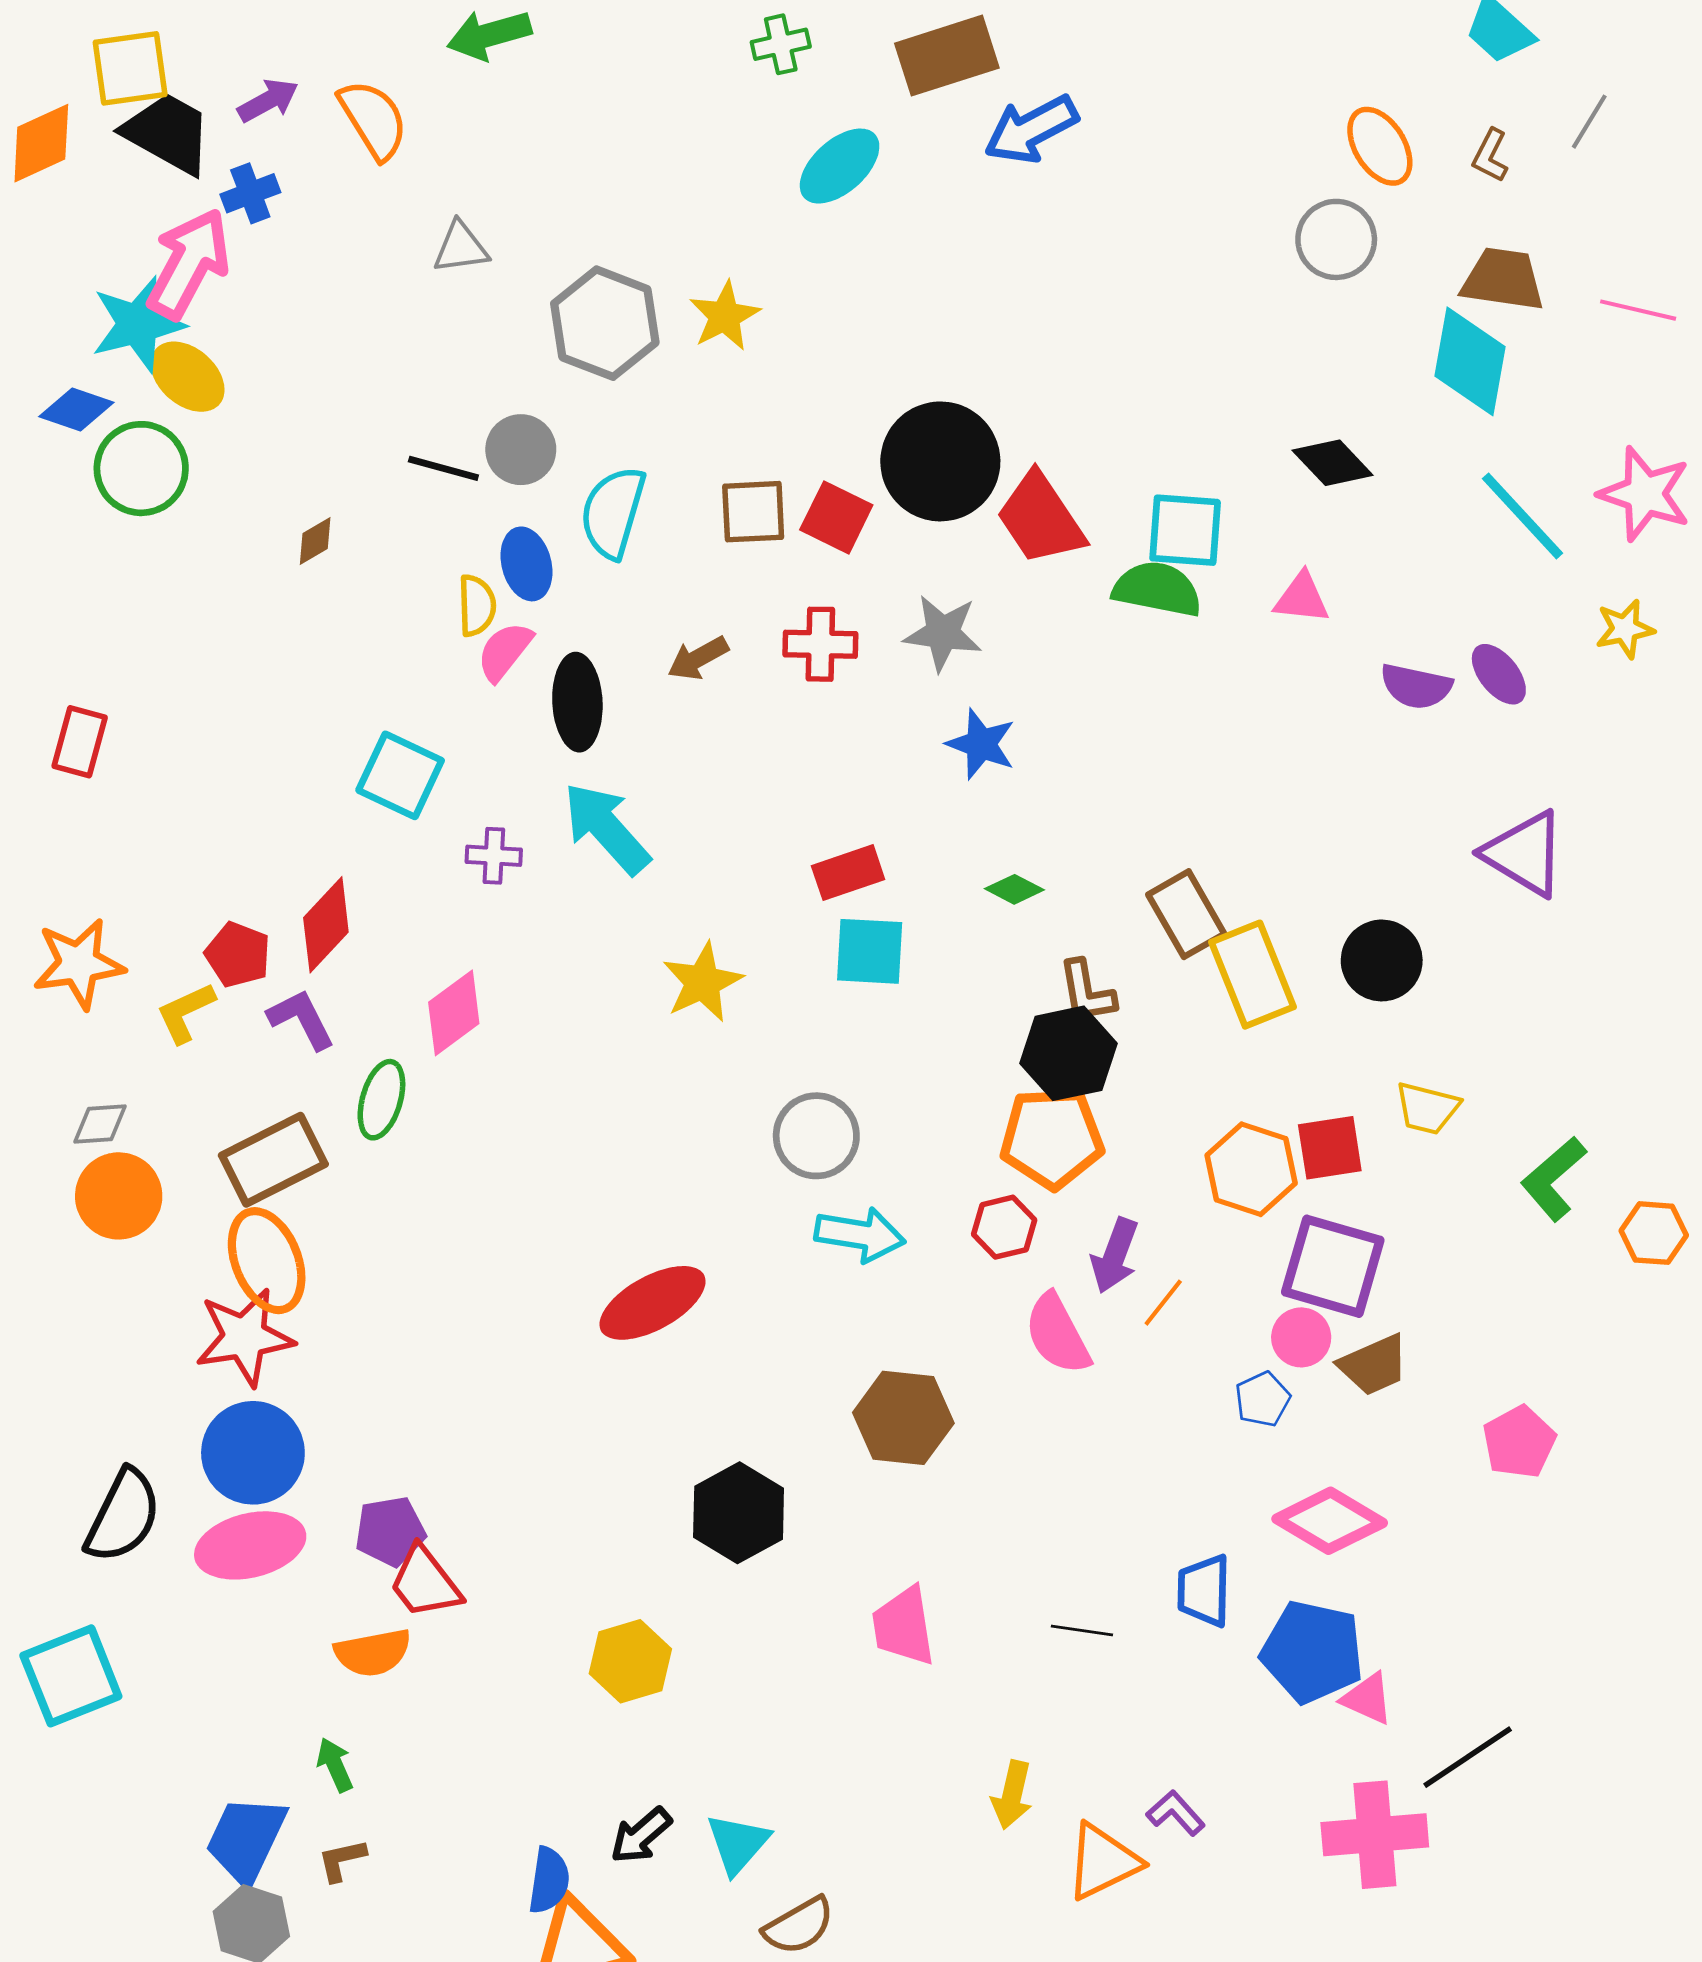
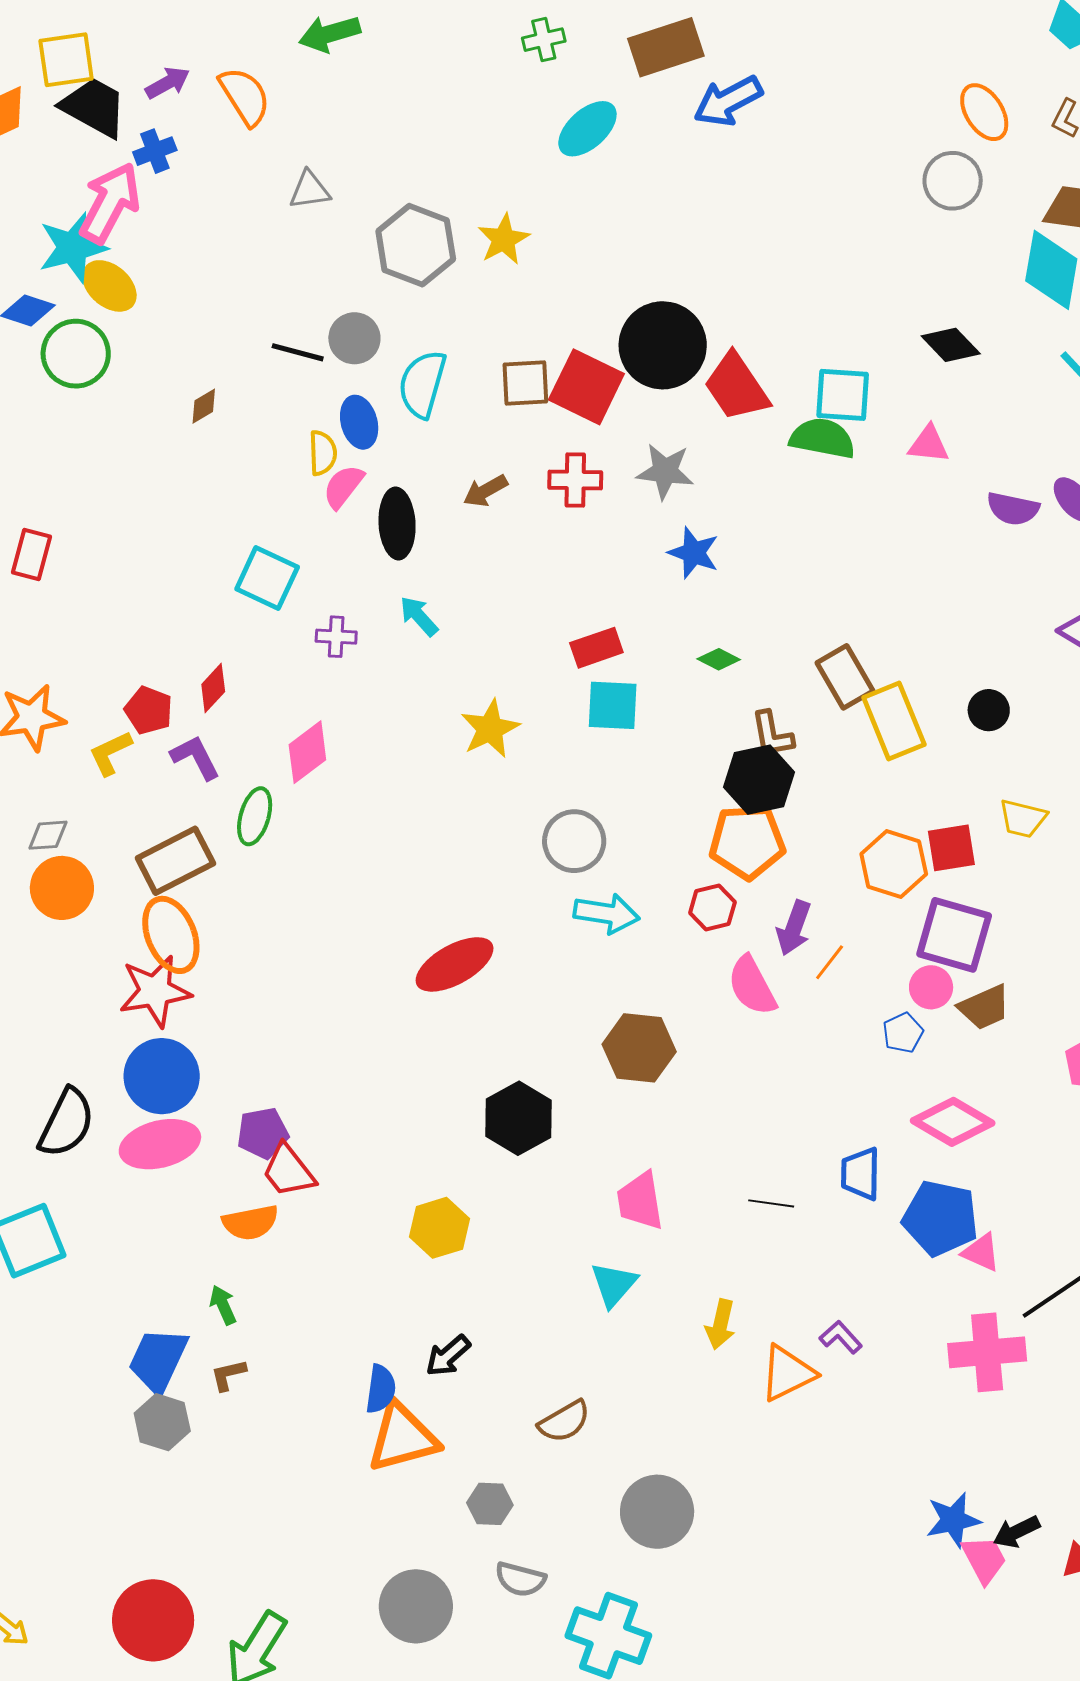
red square: (836, 517) -> (586, 387), size x1.4
cyan arrow: (606, 828) -> (419, 616), size x0.6
red diamond: (326, 925) -> (213, 688), size x0.7
black circle: (1382, 960) -> (989, 710), size x0.7
cyan triangle: (738, 1844) -> (614, 1284), moved

